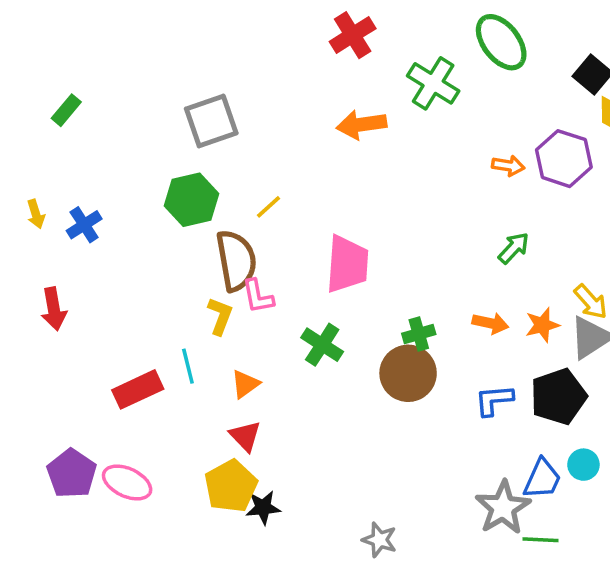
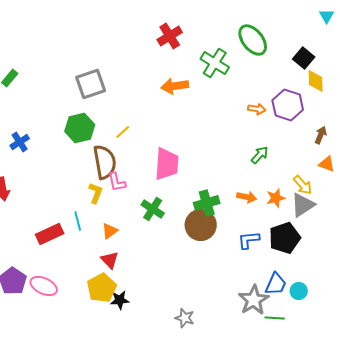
green cross: (419, 334) -> (207, 203), size x1.4
cyan circle: (583, 465) -> (299, 291), moved

